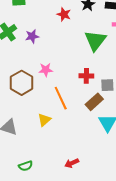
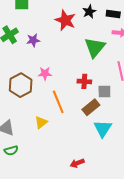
red star: (64, 14) -> (65, 20), size x1.5
red arrow: (72, 163) -> (77, 163), moved
green semicircle: (26, 166) -> (11, 151), moved

